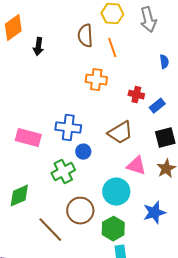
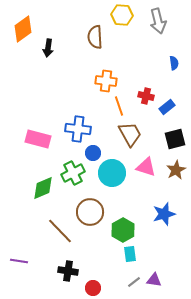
orange line: (112, 48) -> (119, 106), moved
brown trapezoid: (120, 133) -> (130, 134), turned -88
cyan circle: (116, 192) -> (112, 173), moved
green diamond: (19, 196) -> (43, 188), moved

